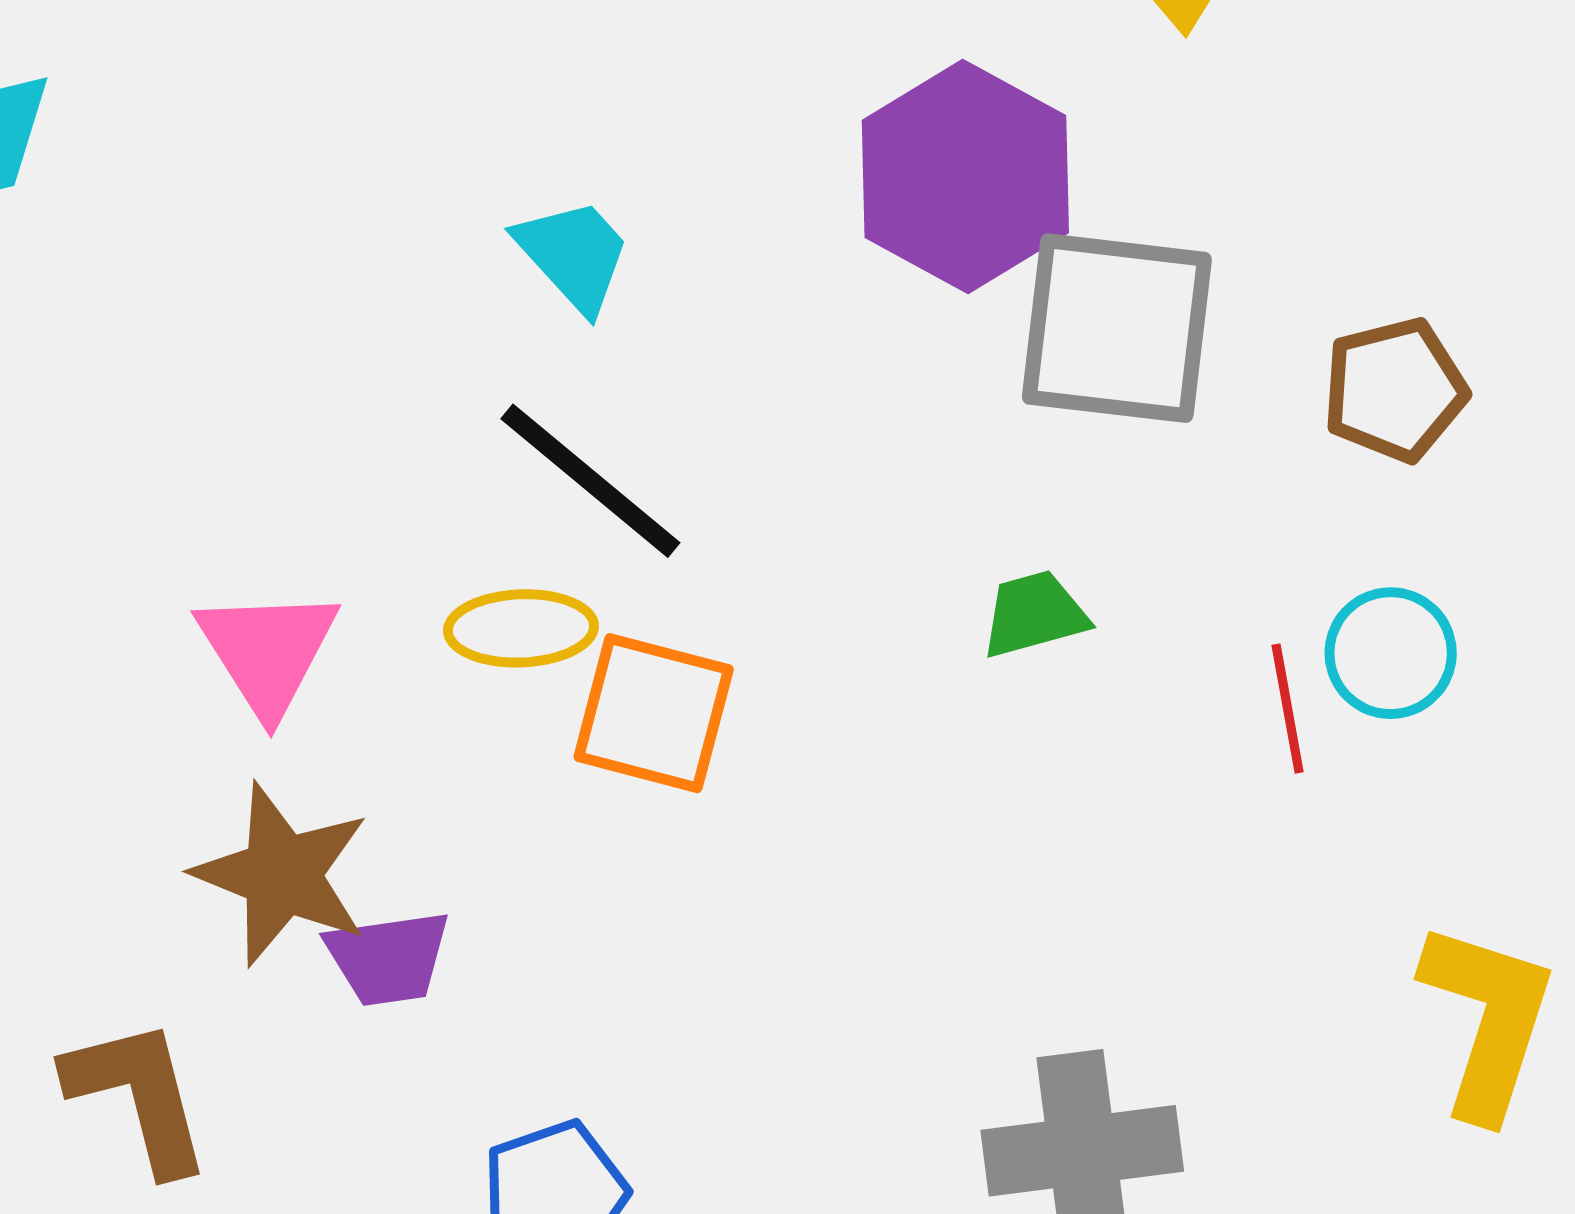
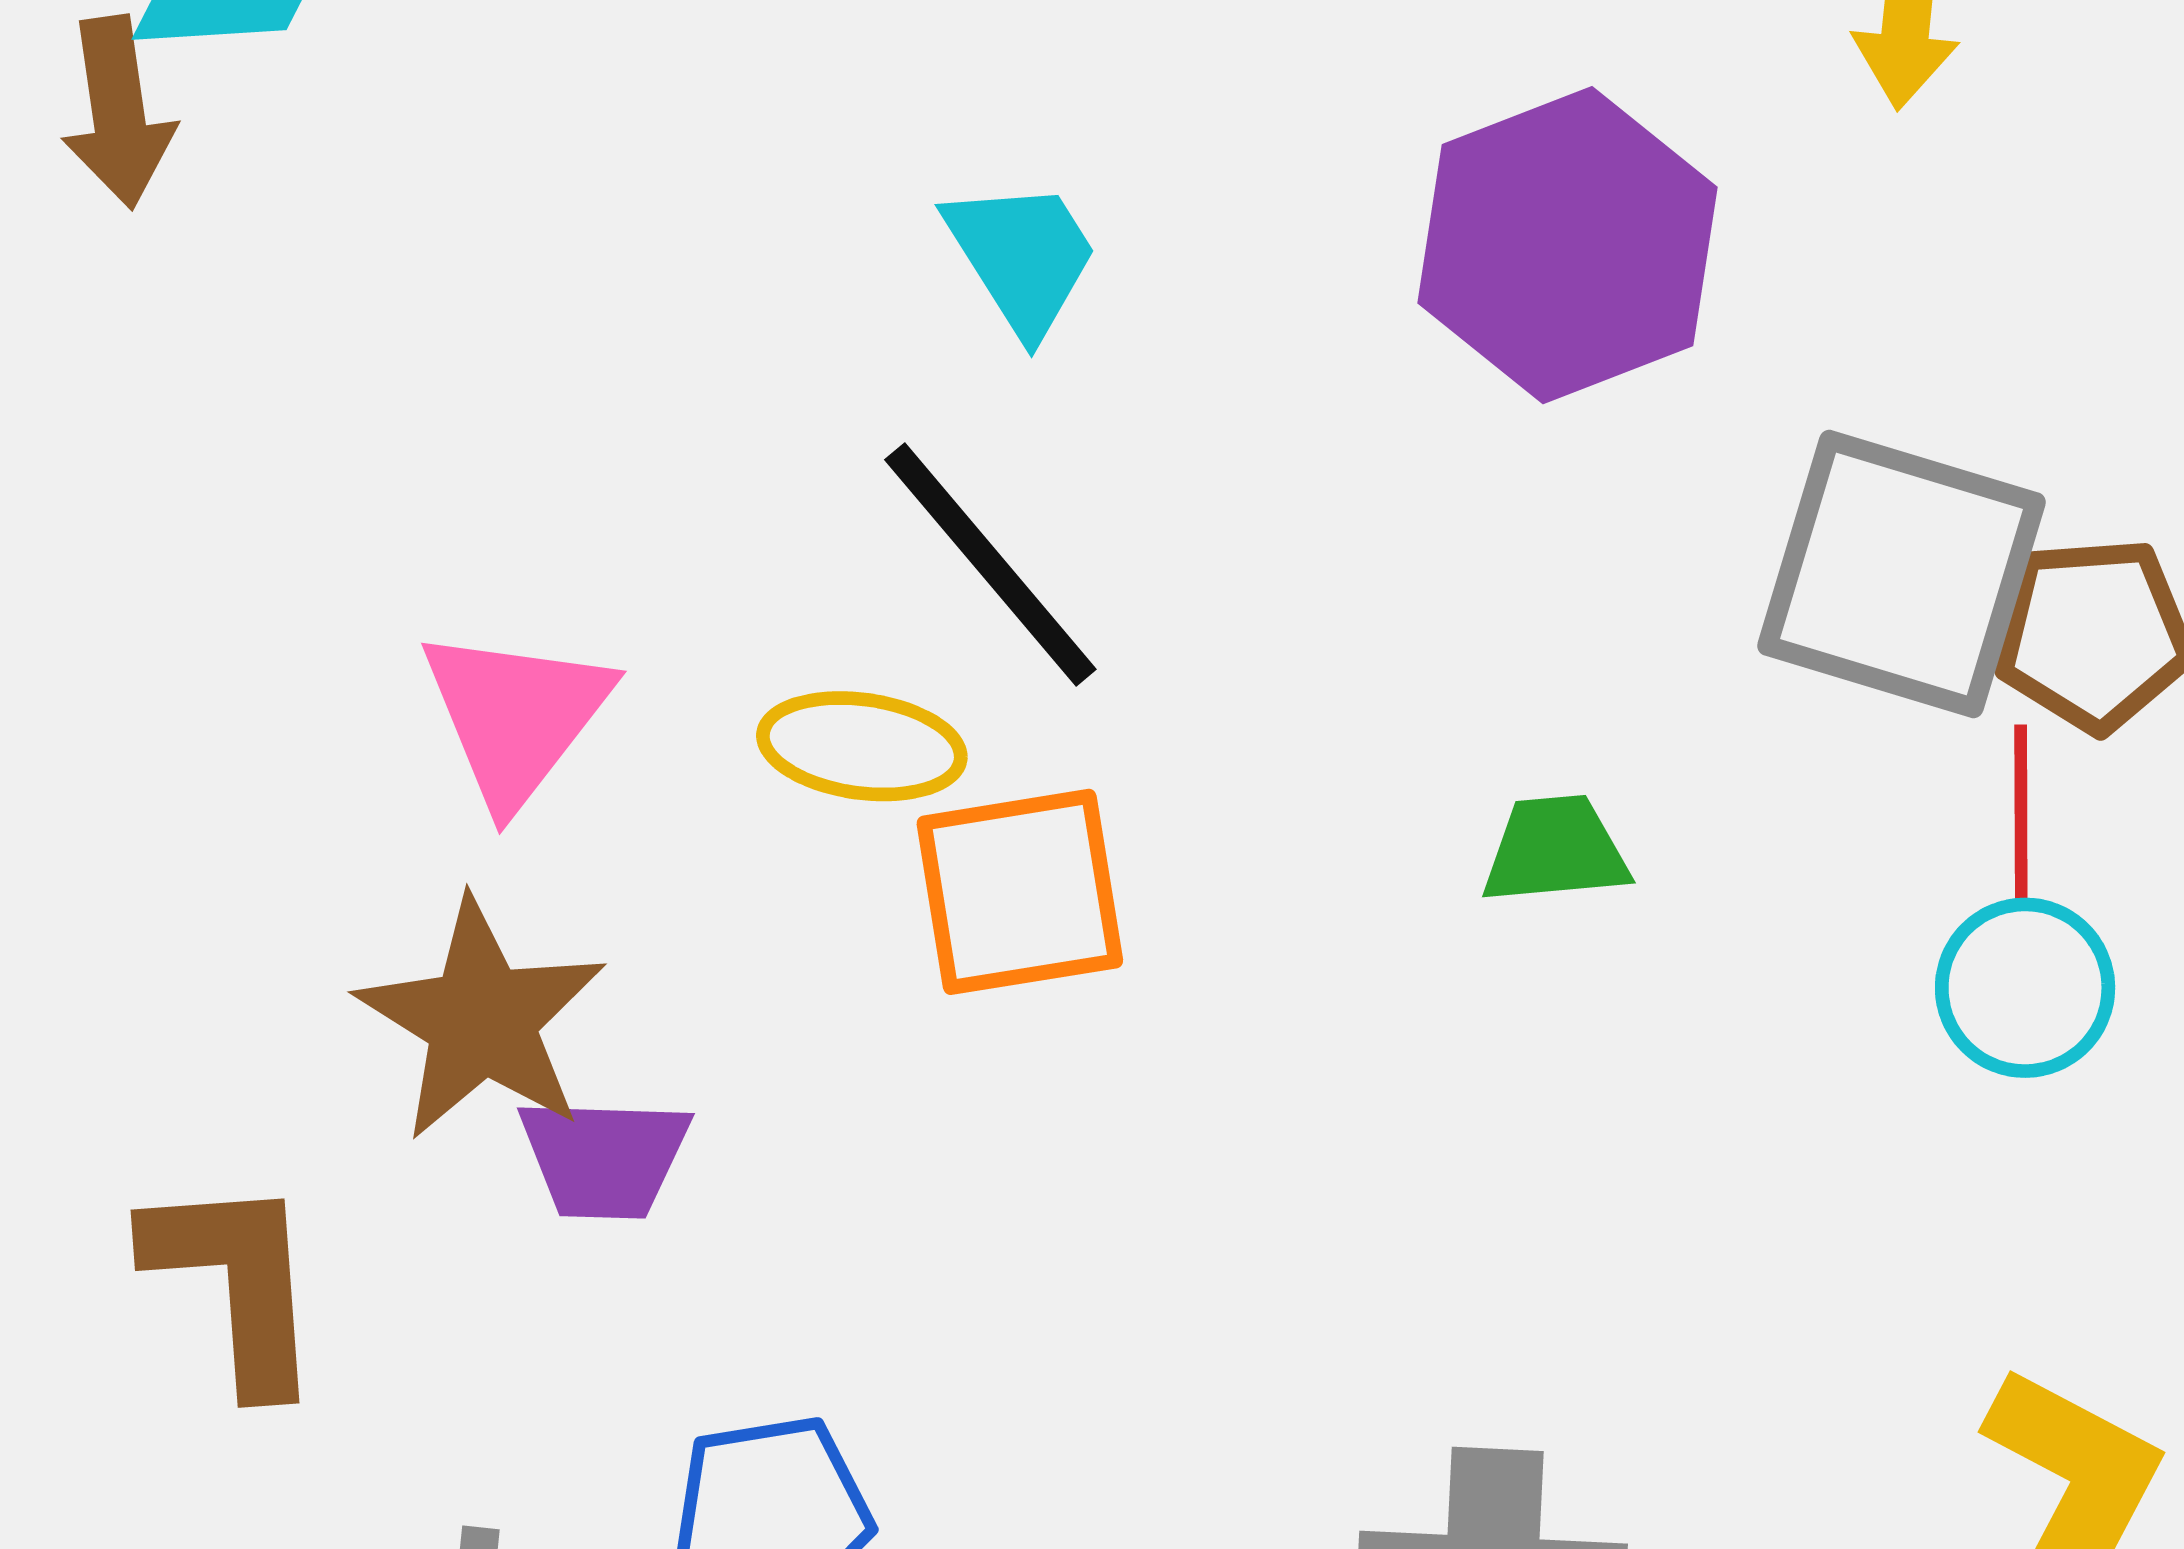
gray square: (1117, 328) -> (1901, 574), moved
red line: (1288, 709) -> (2021, 814), moved
orange square: (654, 713) -> (1020, 892), turned -34

